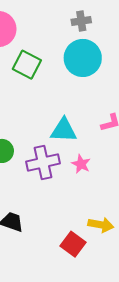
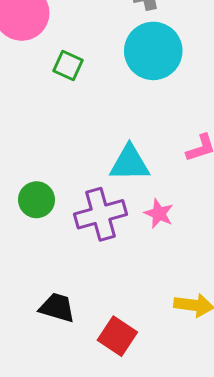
green square: (27, 65) -> (68, 66), size x0.7
red square: (73, 244) -> (117, 336), moved

